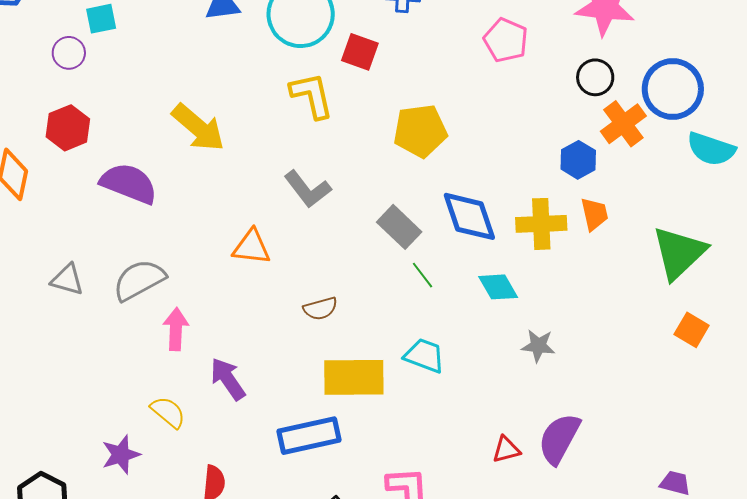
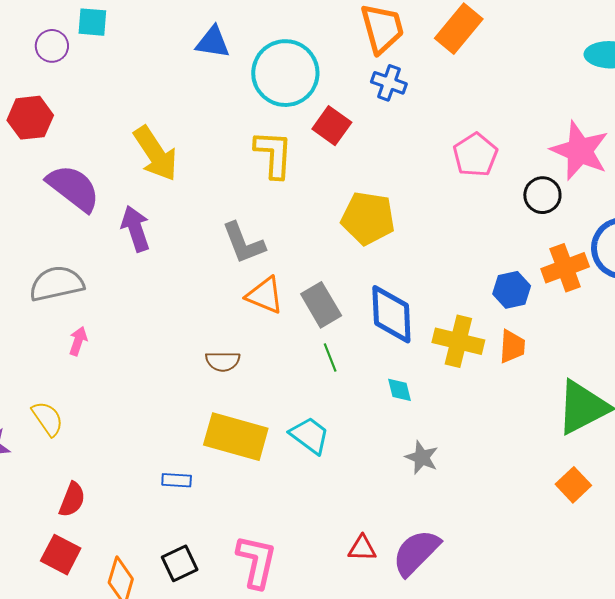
black circle: (595, 77) -> (542, 195), moved
orange triangle: (252, 247) -> (265, 295), moved
cyan diamond: (498, 287) -> (399, 390), size x0.7
pink arrow: (176, 329) -> (78, 341), size x0.7
purple arrow: (228, 379) -> (135, 229), moved
blue rectangle: (309, 436) -> (177, 480), size x0.5

